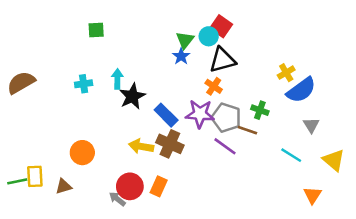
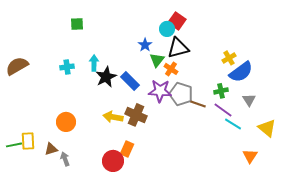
green triangle: (185, 40) -> (157, 60), moved
green cross: (260, 110) -> (221, 91), moved, turned -32
blue rectangle: (166, 115) -> (130, 81), moved
purple line: (225, 146) -> (223, 110), moved
red circle: (130, 186) -> (113, 161), moved
gray arrow: (117, 199) -> (65, 159), moved, turned 32

